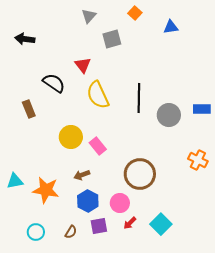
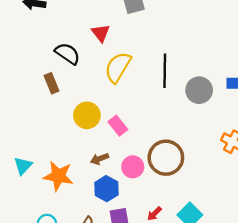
yellow semicircle: (98, 95) -> (118, 67), turned 56
brown rectangle: (29, 109) -> (51, 83), moved
cyan triangle: (15, 181) -> (23, 166), turned -36
pink circle: (120, 203) -> (133, 167), moved

